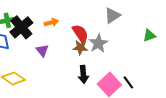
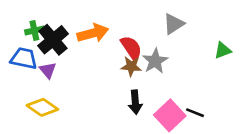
orange arrow: (51, 22) -> (93, 33), size x1.6
purple triangle: (42, 50) -> (48, 70), moved
black line: (128, 82) -> (195, 113), turned -32

